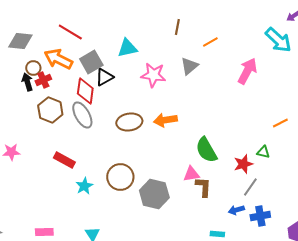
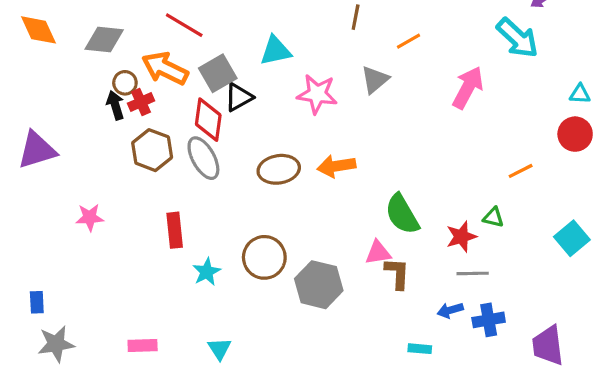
red rectangle: (64, 160) -> (175, 230), turned 55
gray line: (250, 187) -> (473, 273), turned 54

